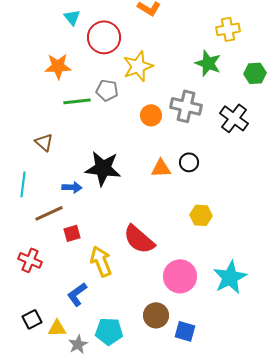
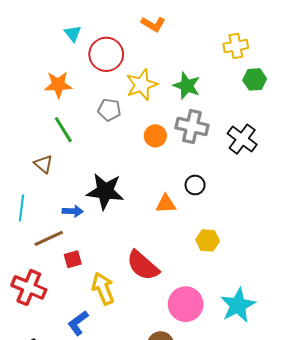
green star: (208, 63) -> (187, 86), moved
green hexagon: (255, 73) -> (255, 79), moved
green line: (77, 101) -> (63, 130), moved, turned 64
orange triangle: (161, 168) -> (166, 204), moved
red cross: (30, 260) -> (29, 287), size x1.4

